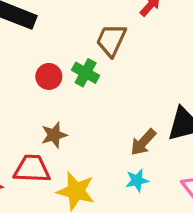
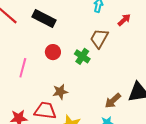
red circle: (49, 76) -> (53, 52), moved

